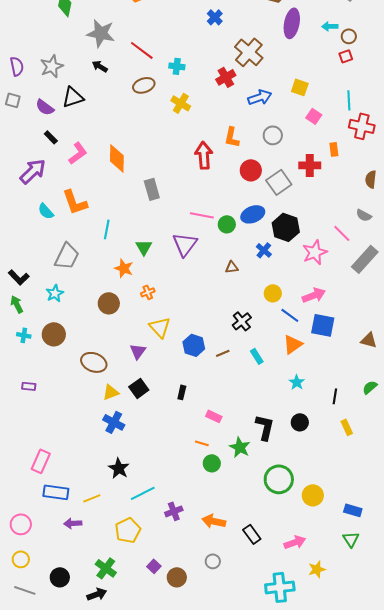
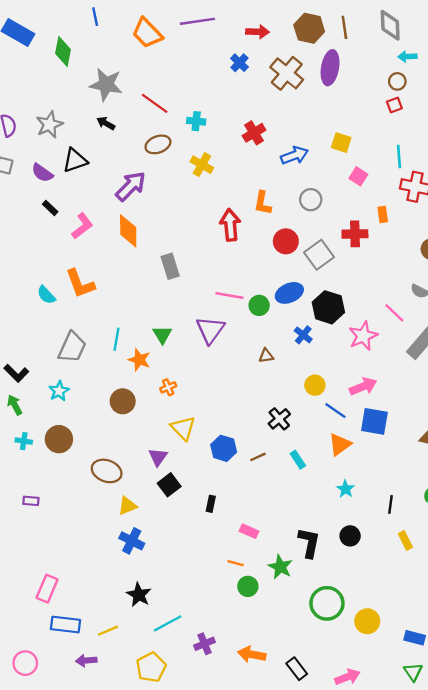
cyan arrow: (330, 26) -> (407, 57), moved
brown cross: (249, 52) -> (287, 73), moved
purple arrow: (33, 171) -> (131, 186), moved
cyan line: (107, 229) -> (117, 339), moved
black square: (139, 388) -> (169, 485), moved

